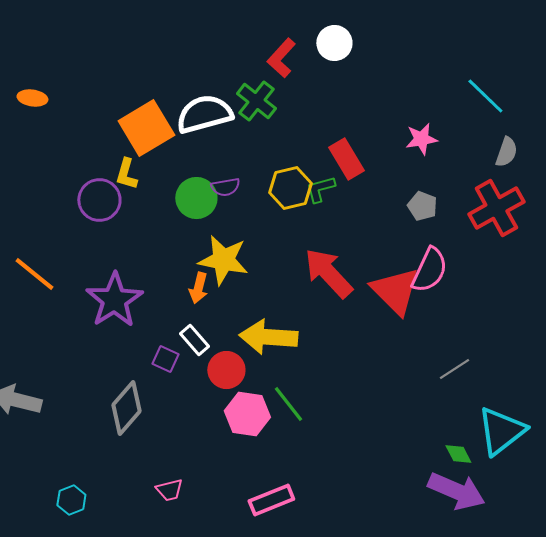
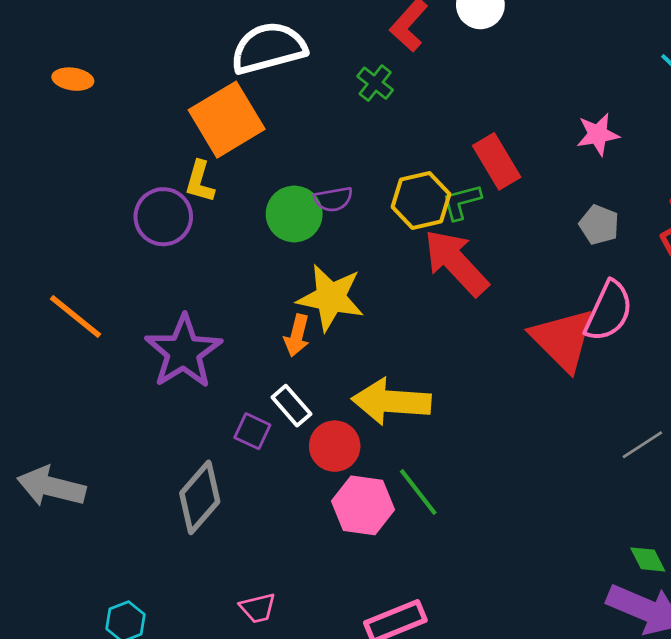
green cross: (256, 101) -> (375, 83), size x0.7
white semicircle: (204, 114) -> (269, 48), moved
red arrow: (328, 273) -> (456, 263), moved

